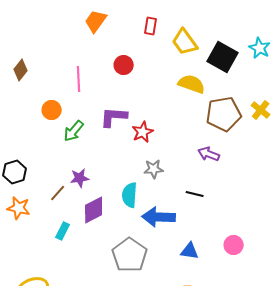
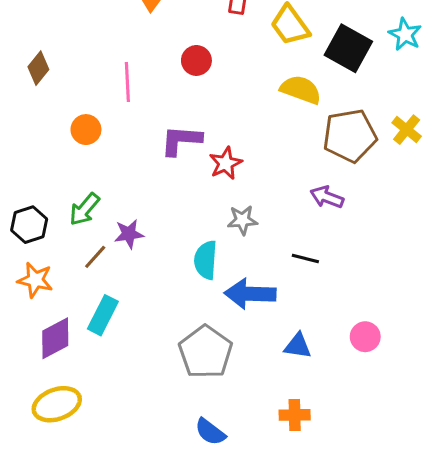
green arrow: (74, 131) -> (84, 209), moved
purple diamond: (94, 210) -> (55, 338), moved
cyan rectangle: (63, 231) -> (103, 315), size x1.4

